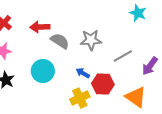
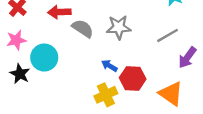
gray line: (123, 56) -> (168, 35), moved
cyan circle: (43, 71) -> (44, 58), moved

